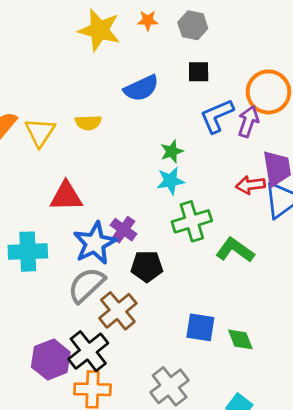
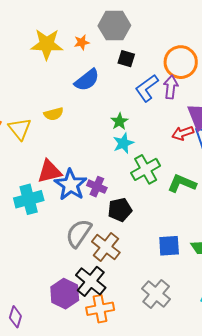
orange star: (148, 21) -> (82, 42), moved
gray hexagon: (193, 25) -> (114, 26), size x1.4
black square: (199, 72) -> (126, 59), turned 30
blue star: (95, 243) -> (71, 185), moved
cyan cross: (28, 252) -> (29, 199), moved

